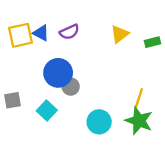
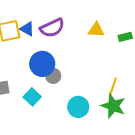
purple semicircle: (69, 32) -> (52, 28), size x1.4
yellow triangle: (120, 34) -> (96, 30), turned 42

